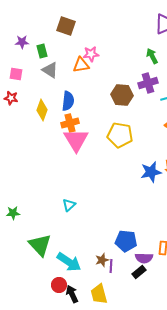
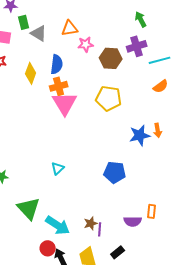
green rectangle: (42, 51) -> (24, 22), moved
pink star: (91, 54) -> (86, 44), moved
blue pentagon: (126, 241) -> (115, 172), moved
black rectangle: (139, 272) -> (118, 252), moved

